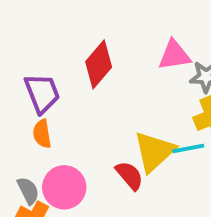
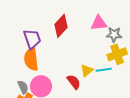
orange semicircle: (42, 134) -> (31, 59), size x1.6
yellow triangle: (154, 152) -> (87, 70), size x0.6

